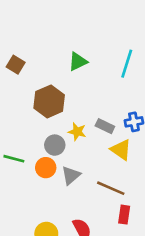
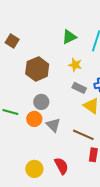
green triangle: (78, 62) -> (69, 37), moved
yellow star: (77, 132) -> (75, 65), moved
gray triangle: (71, 175) -> (53, 125), turned -35

